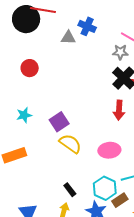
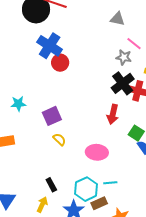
blue cross: (87, 26) -> (50, 46), moved, size x1.4
gray triangle: (68, 38) -> (117, 19), moved
red circle: (30, 68) -> (60, 63), moved
yellow semicircle: (70, 144) -> (59, 139), size x0.6

